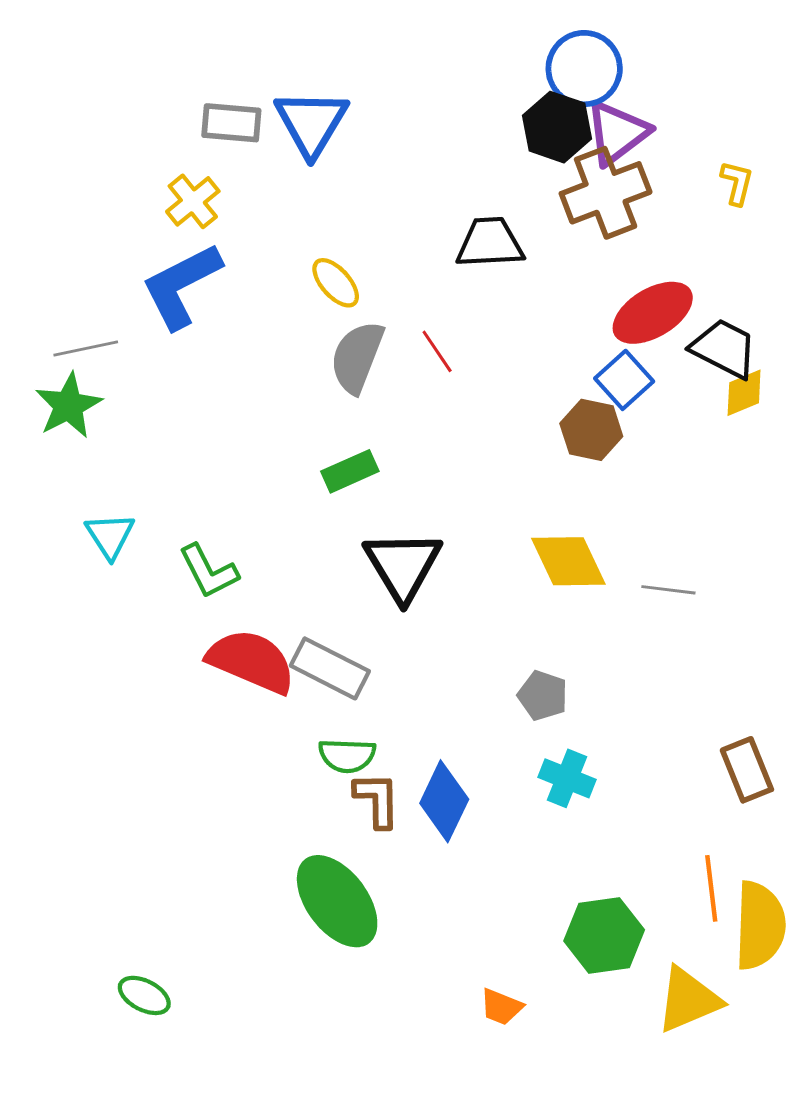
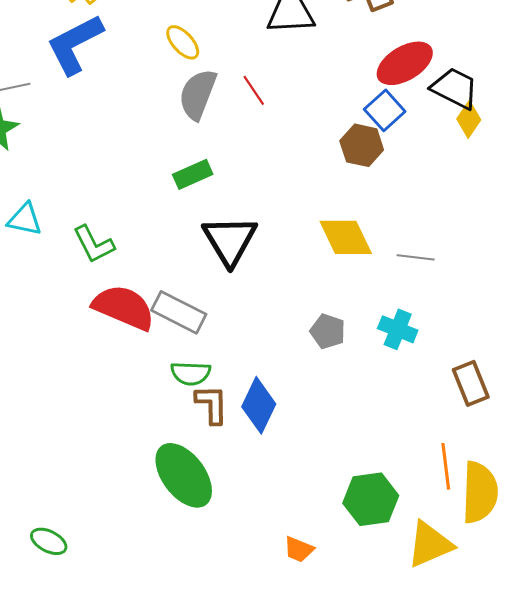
yellow diamond: (744, 393) -> (469, 119), turned -33
cyan triangle: (110, 536) -> (25, 219), turned -45
cyan cross: (567, 778) -> (398, 329), moved

